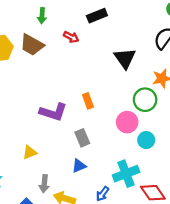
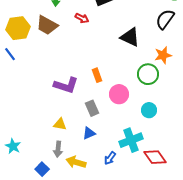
black triangle: (125, 58) -> (130, 37), turned -30
pink circle: (127, 122) -> (119, 94), moved
yellow triangle: (30, 152) -> (60, 124), moved, turned 32

